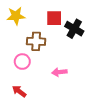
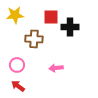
black cross: (74, 29) -> (70, 27), turned -30
pink circle: (22, 62) -> (17, 65), moved

